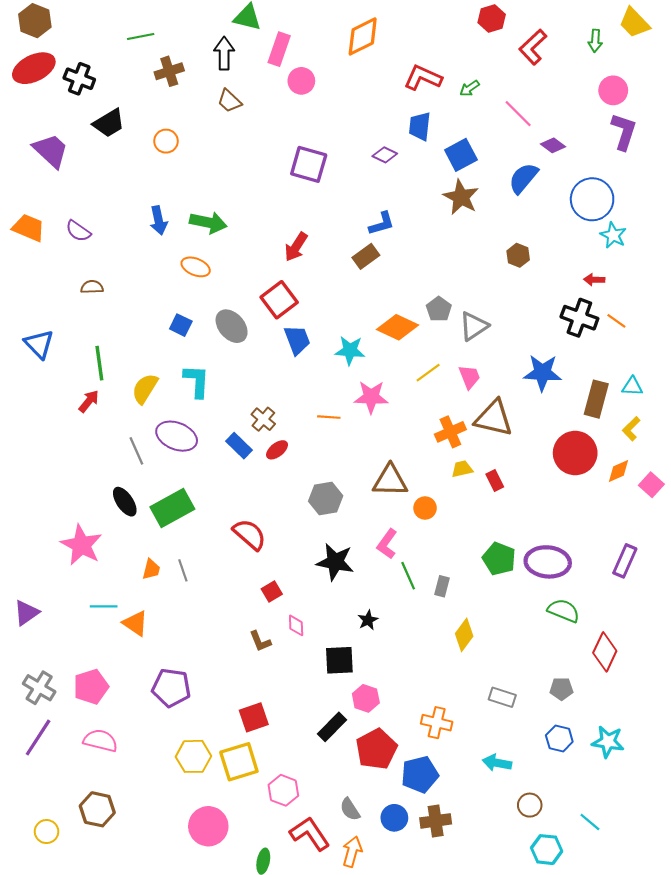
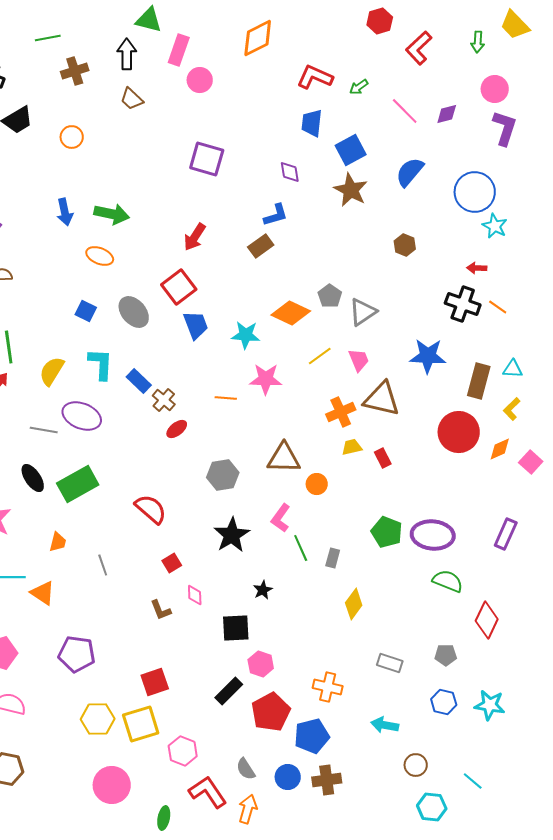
purple diamond: (553, 145) -> (447, 114), moved, turned -50
purple diamond: (385, 155) -> (290, 172), moved, turned 55
blue rectangle: (239, 446) -> (139, 381), moved
gray line: (136, 451) -> (44, 430), turned -56
black star: (335, 562) -> (232, 535), turned 30
gray line: (183, 570) -> (103, 565), moved

